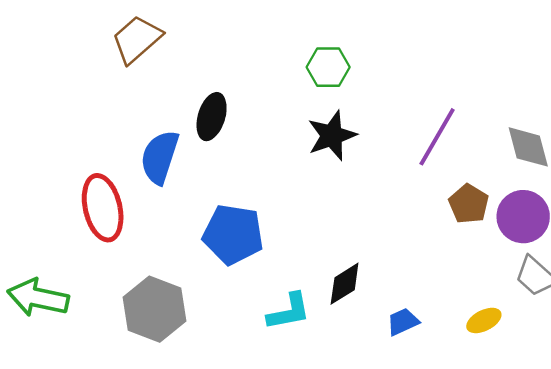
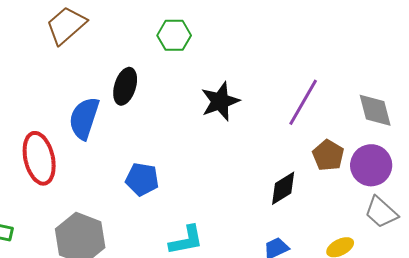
green hexagon: (328, 67) -> (174, 35), moved
blue pentagon: (233, 234) -> (142, 179), size x0.7
black diamond: (345, 284) -> (283, 188), moved

